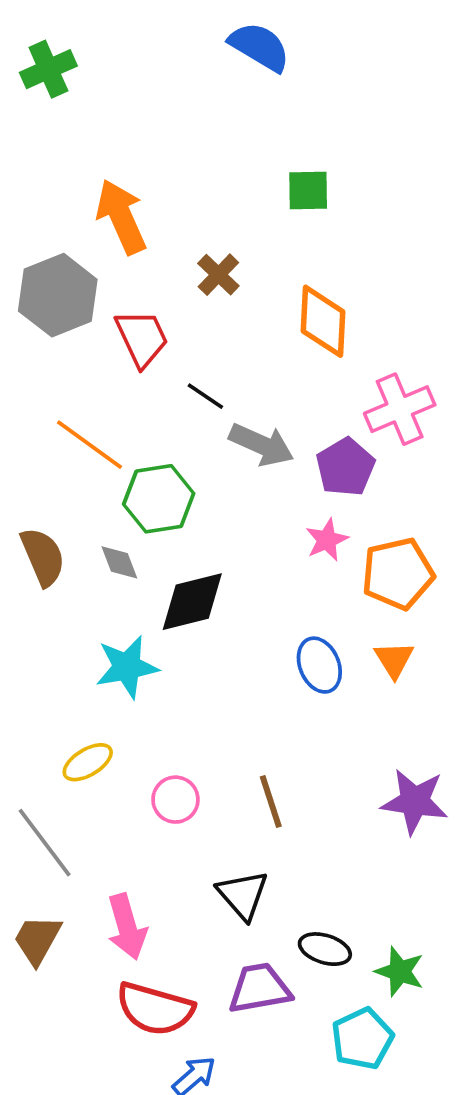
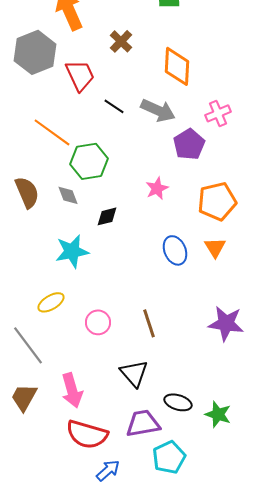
pink cross: (400, 409) -> (218, 113), size x0.7
gray arrow: (261, 445) -> (158, 110), moved
pink star: (327, 540) -> (157, 188), moved
black diamond: (192, 602) -> (107, 216), size x0.6
cyan pentagon: (362, 1039) -> (169, 457), moved

